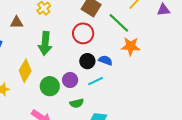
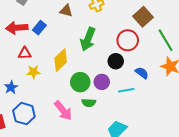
black circle: (87, 61) -> (116, 61), moved
green semicircle: (77, 103) -> (89, 103), moved

